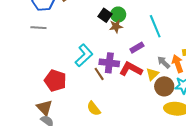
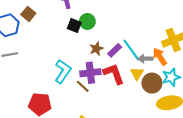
brown star: (116, 26) -> (96, 49), moved
cyan line: (155, 26) -> (131, 50), moved
gray arrow: (164, 62) -> (145, 59), turned -32
red L-shape: (131, 69) -> (114, 74), turned 55

